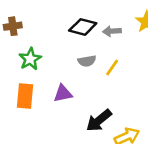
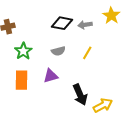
gray semicircle: (87, 61) -> (58, 51), moved
black arrow: (99, 120) -> (80, 95), turned -70

